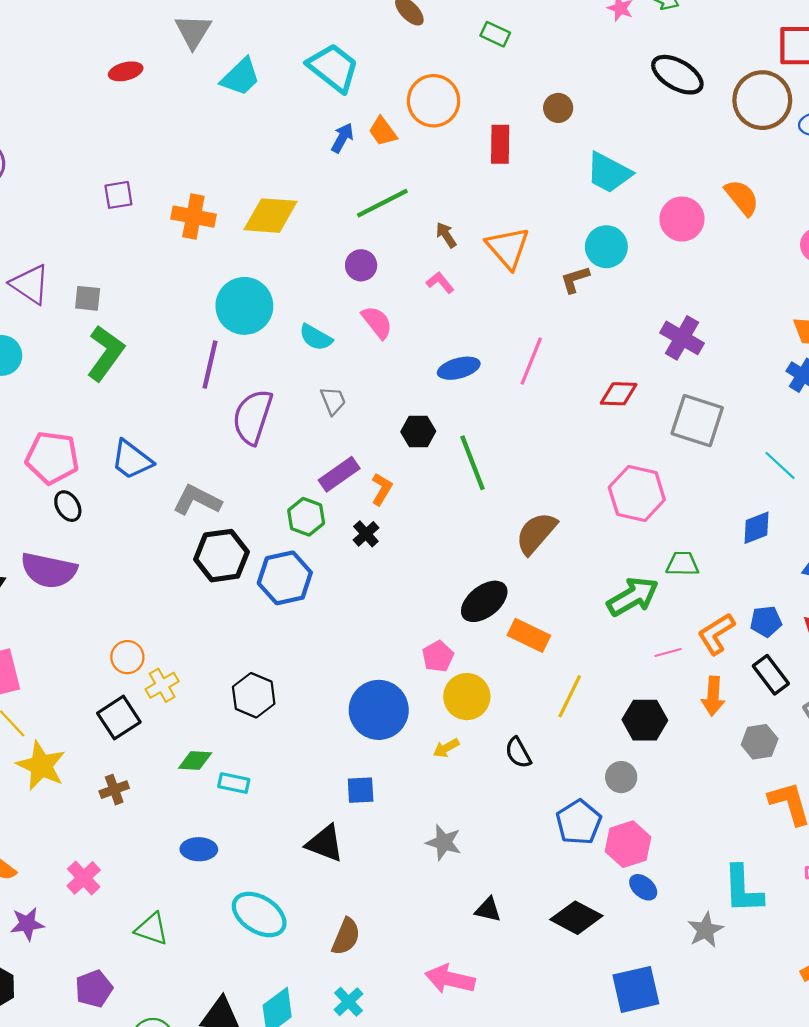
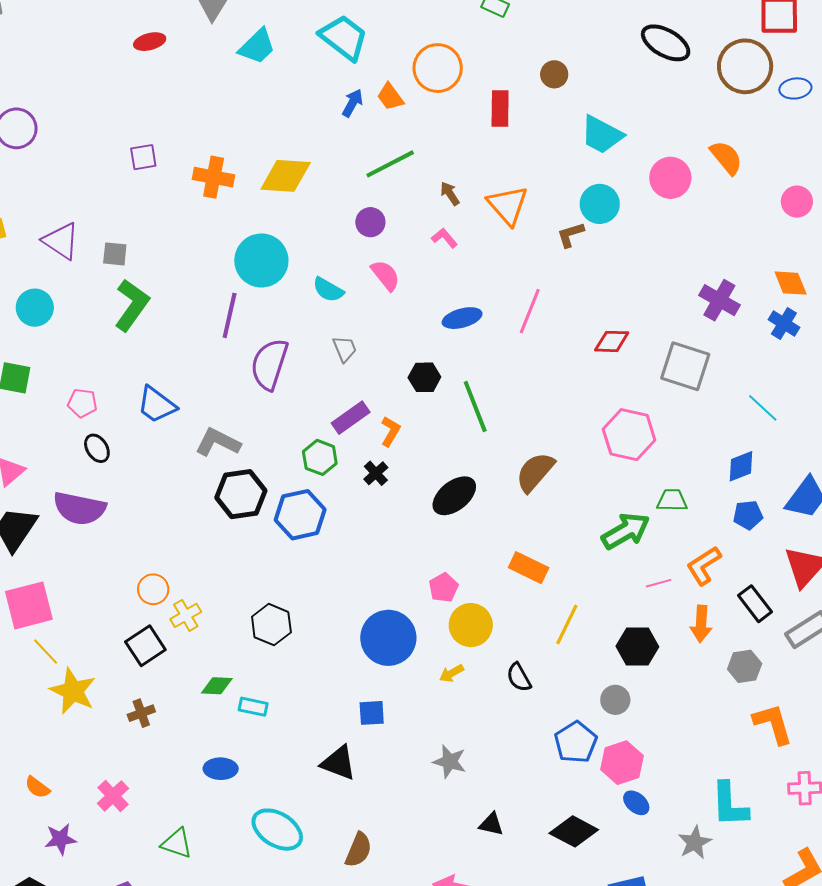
purple cross: (682, 338) -> (719, 300), moved
pink pentagon: (52, 458) -> (82, 403), size x0.6
black ellipse: (484, 601) -> (454, 496), moved
blue pentagon: (766, 621) -> (748, 515), moved

